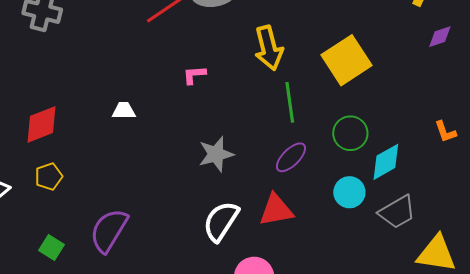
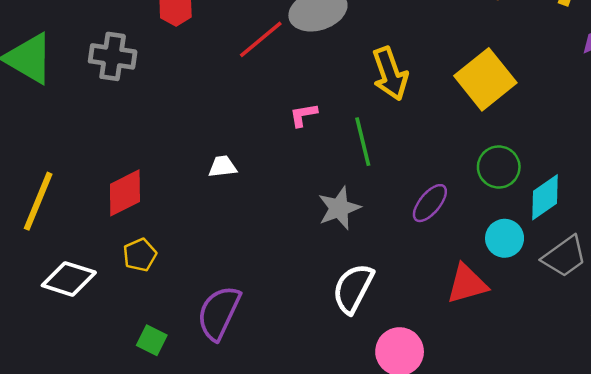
green line: (290, 102) -> (363, 142), moved
red triangle: (276, 210) -> (467, 284), moved

